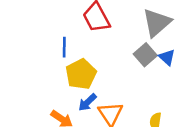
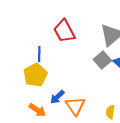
yellow pentagon: (81, 74) -> (35, 75), moved

